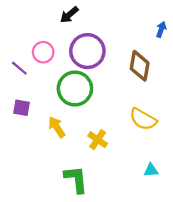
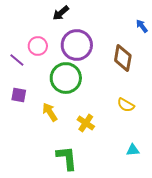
blue arrow: (161, 29) -> (142, 26), turned -56
yellow semicircle: (143, 119) -> (126, 105), size x0.7

